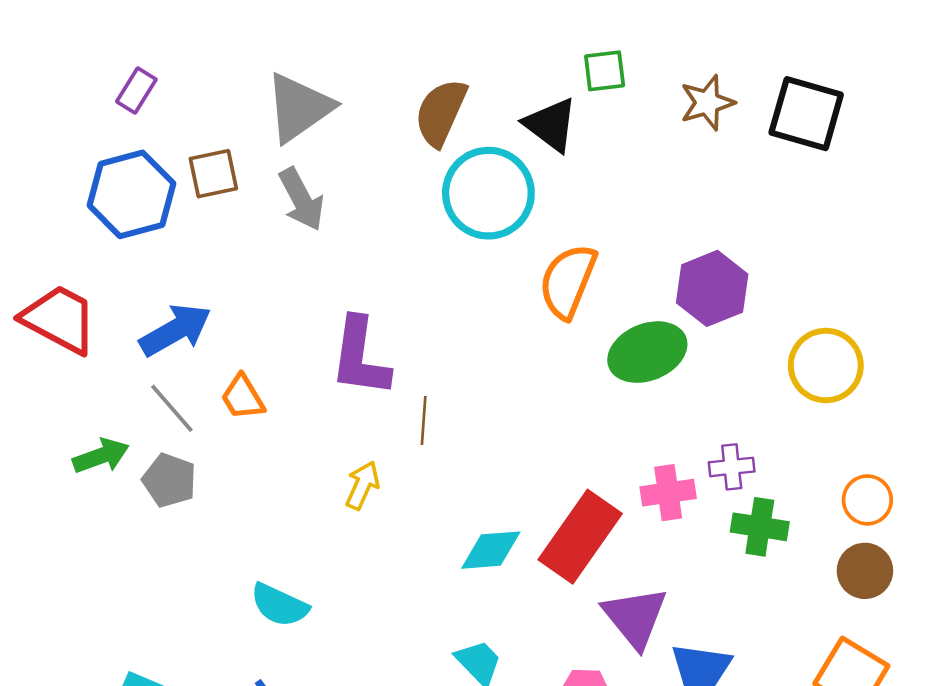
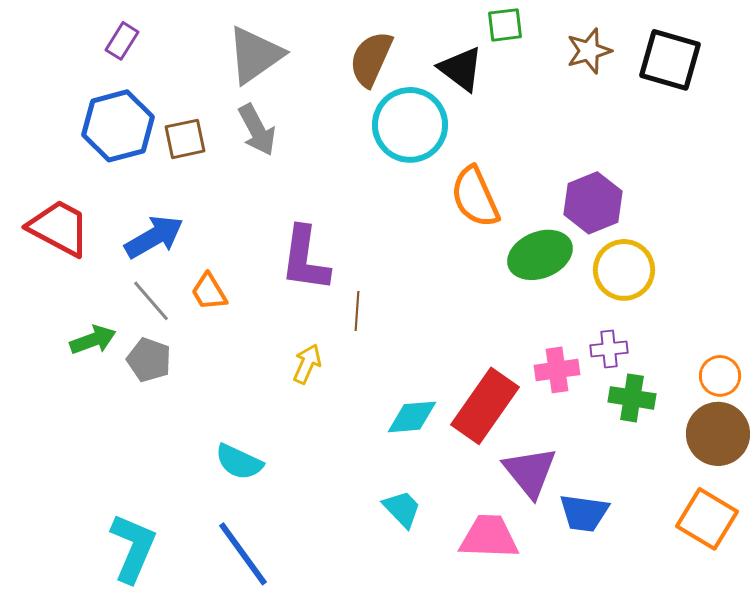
brown square: (213, 174) -> (185, 139), moved
orange semicircle: (568, 281) -> (475, 197), turned -46
yellow circle: (826, 365) -> (624, 270), moved
brown circle: (865, 571) -> (718, 434), size x1.4

